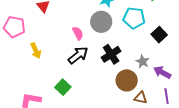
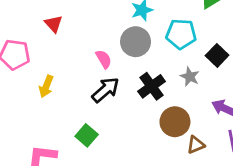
yellow arrow: (36, 51) -> (46, 86), turned 49
gray star: (143, 61) -> (190, 77), moved
brown triangle: (141, 98) -> (196, 145), turned -32

